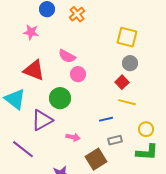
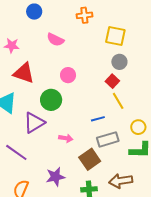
orange cross: (77, 14) -> (84, 15), moved, turned 35
pink star: (31, 32) -> (12, 46), moved
pink semicircle: (67, 56) -> (55, 40), moved
yellow line: (127, 102) -> (118, 101), turned 48
gray rectangle: (115, 140) -> (108, 139), size x1.5

